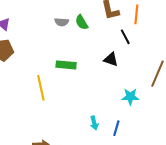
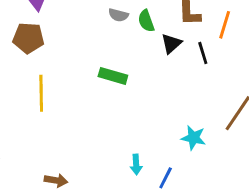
black triangle: (111, 59) -> (171, 44), moved, turned 49
yellow line: (41, 88) -> (41, 93), moved

